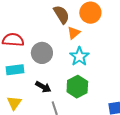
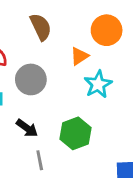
brown semicircle: (61, 15) -> (41, 27), moved
cyan star: (79, 56) -> (98, 84), moved

